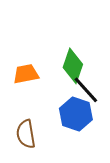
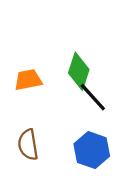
blue hexagon: (76, 114) -> (92, 150), moved

